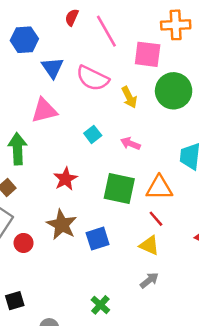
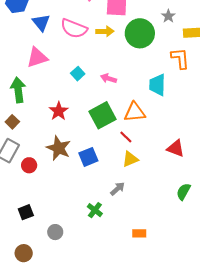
yellow arrow: (129, 97) -> (105, 31), moved, turned -60
green square: (119, 188) -> (103, 115), turned -36
red line: (156, 219) -> (126, 137), moved
yellow triangle: (149, 245) -> (130, 159), turned -42
gray arrow: (149, 280) -> (117, 189), moved

